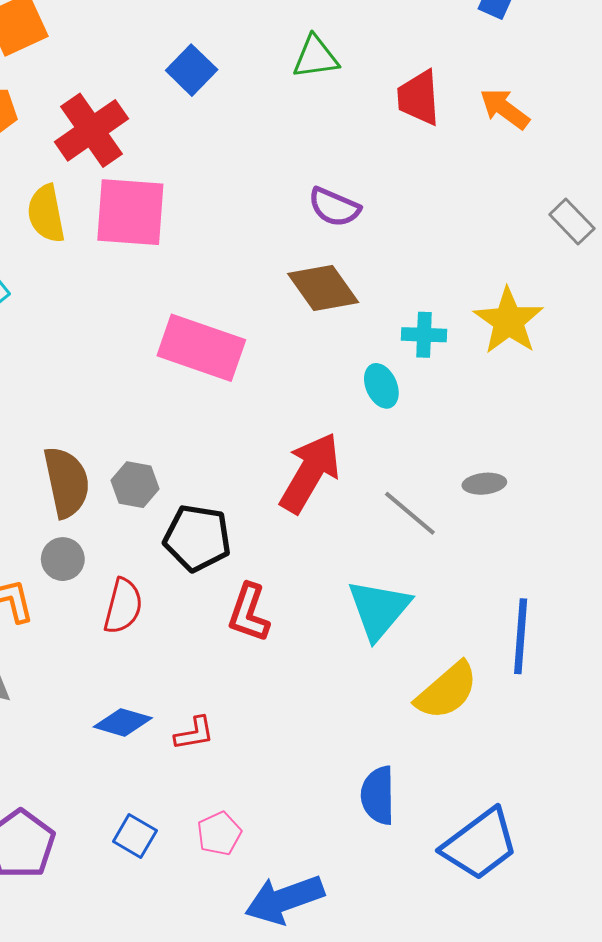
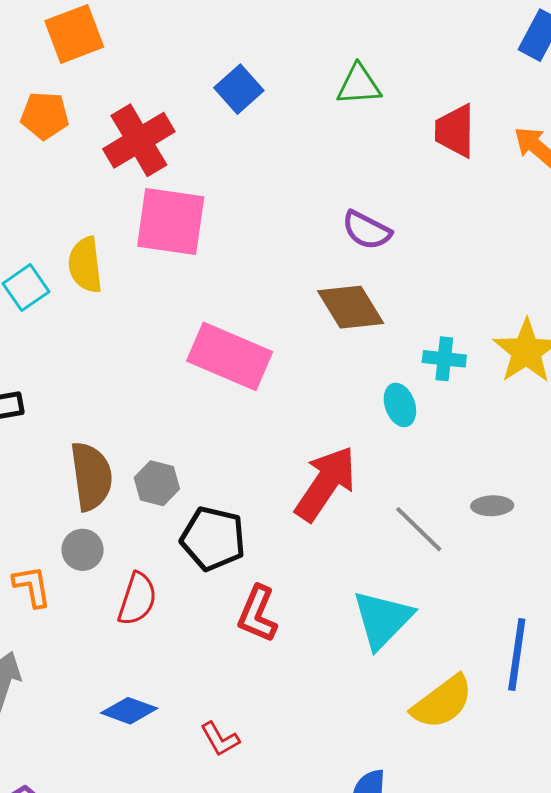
yellow semicircle: (46, 214) -> (85, 265), moved
red L-shape: (194, 733) -> (220, 739), moved, turned 66

